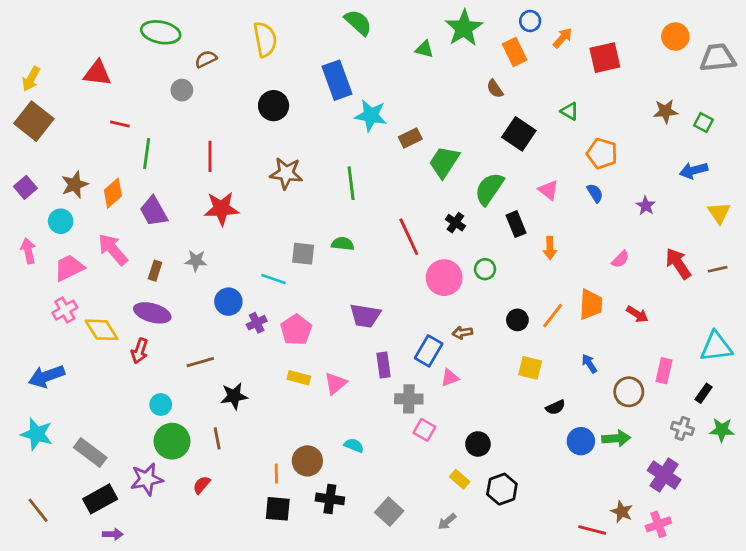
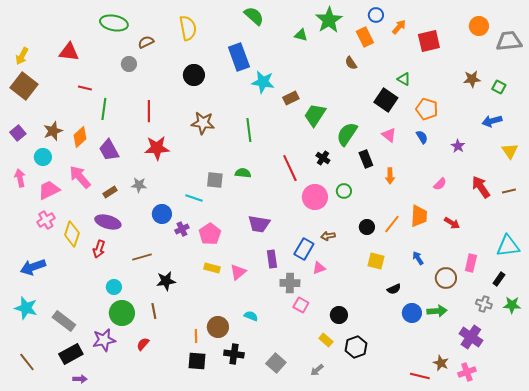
black square: (519, 134) -> (386, 100), moved
brown rectangle: (155, 271) -> (110, 192), turned 40
yellow diamond: (102, 330) -> (72, 234), turned 50

